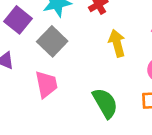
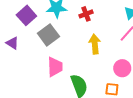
pink trapezoid: (46, 84) -> (55, 67), moved

